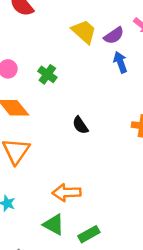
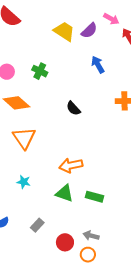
blue arrow: (120, 62) -> (98, 65), moved
green rectangle: (89, 234) -> (94, 197), turned 54

